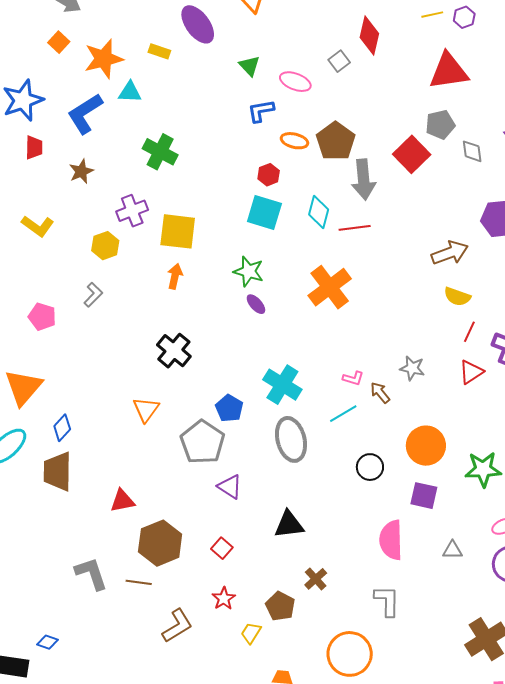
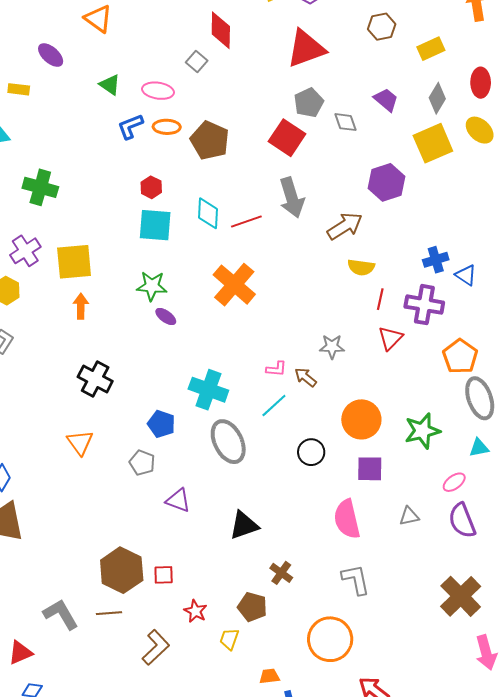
purple ellipse: (198, 24) -> (51, 55), size x0.7
orange ellipse: (294, 141) -> (167, 127), moved
gray arrow: (364, 180) -> (292, 198), moved
gray pentagon: (202, 442) -> (142, 463), size x0.6
red triangle: (122, 501) -> (20, 653), moved
red square: (222, 548) -> (164, 575), moved, turned -30

